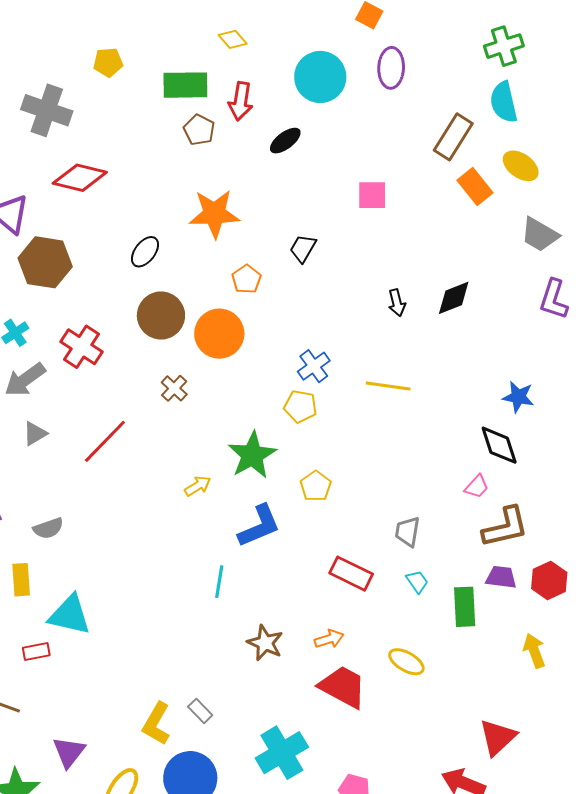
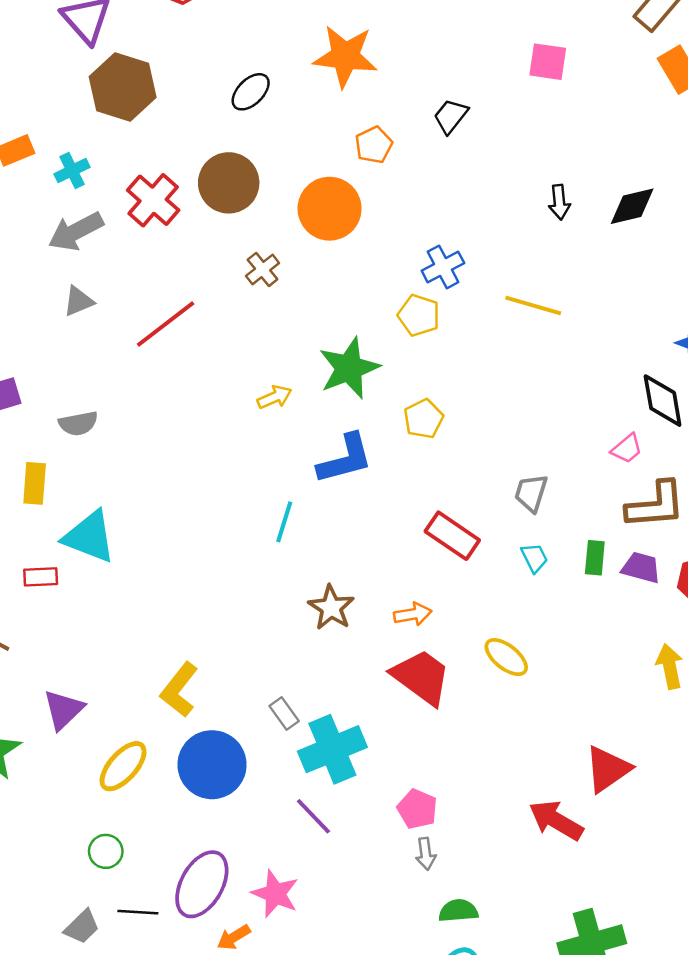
brown circle: (161, 316) -> (229, 183), moved
green rectangle: (465, 607) -> (595, 558), moved, size x0.7
gray rectangle: (200, 711) -> (284, 713), moved

